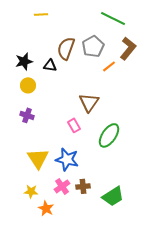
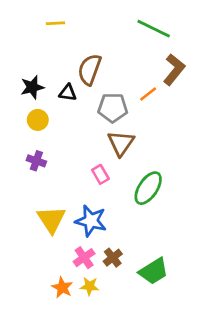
gray pentagon: (93, 46) -> (113, 108), moved, turned 30
brown cross: (83, 186) -> (113, 258), turned -32
yellow star: (31, 191) -> (90, 286), moved

